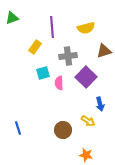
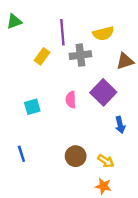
gray cross: (68, 56) -> (80, 55), moved
cyan square: (43, 73) -> (32, 107), moved
yellow arrow: (88, 121) -> (106, 161), moved

